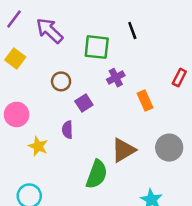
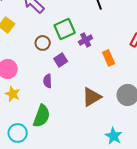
green square: (97, 47) -> (65, 29), moved, turned -30
yellow star: (38, 146) -> (13, 94), moved
green semicircle: (97, 174) -> (42, 116), moved

